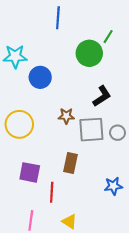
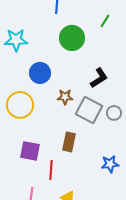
green circle: (89, 53) -> (72, 38), moved
blue circle: (40, 77) -> (40, 73), moved
gray square: (91, 130) -> (89, 110), turned 32

